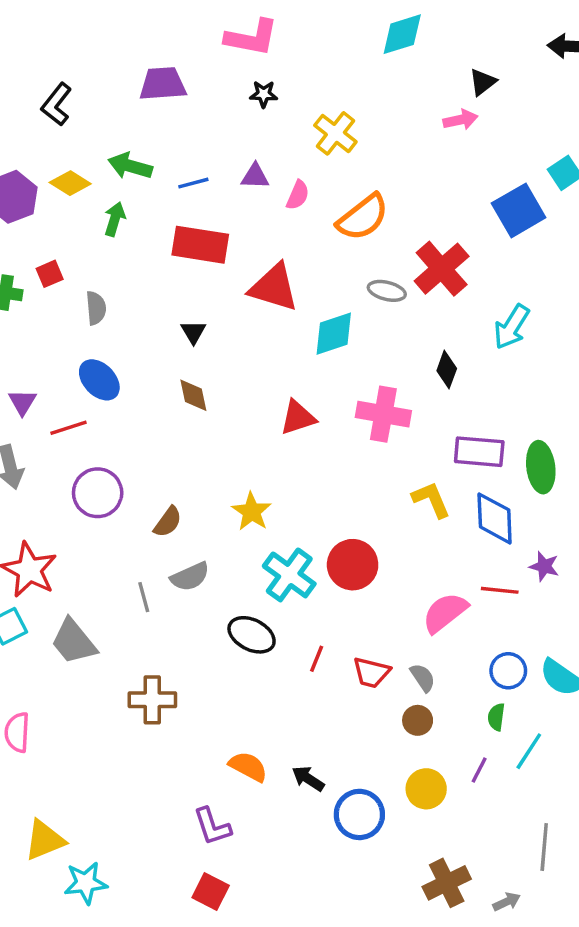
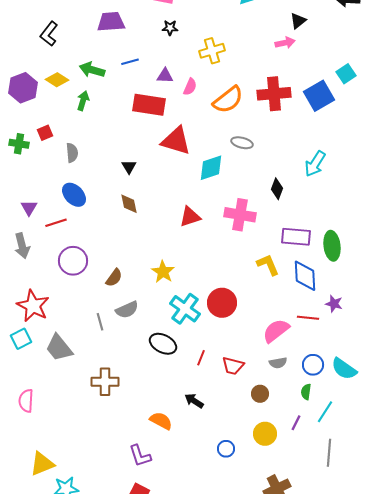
yellow cross: (335, 133) -> (212, 51), turned 35
blue line: (193, 183) -> (130, 62), moved
red rectangle: (200, 245) -> (149, 105), moved
red cross: (442, 269) -> (274, 94), moved, turned 36
gray semicircle: (423, 678) -> (278, 363), moved, turned 114
black arrow: (308, 779) -> (194, 401), moved
blue circle: (359, 814) -> (226, 449), size x0.6
gray line: (544, 847) -> (329, 453), moved

